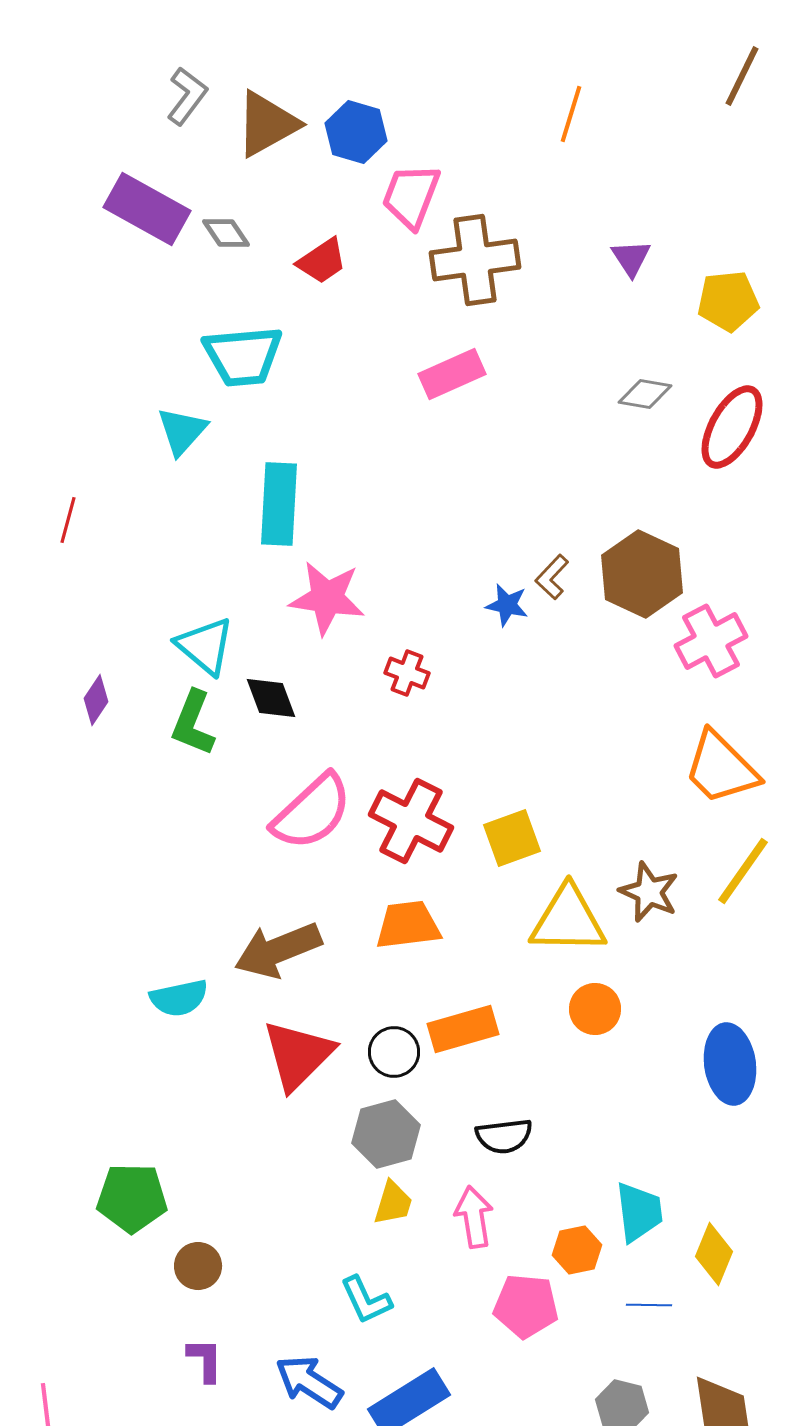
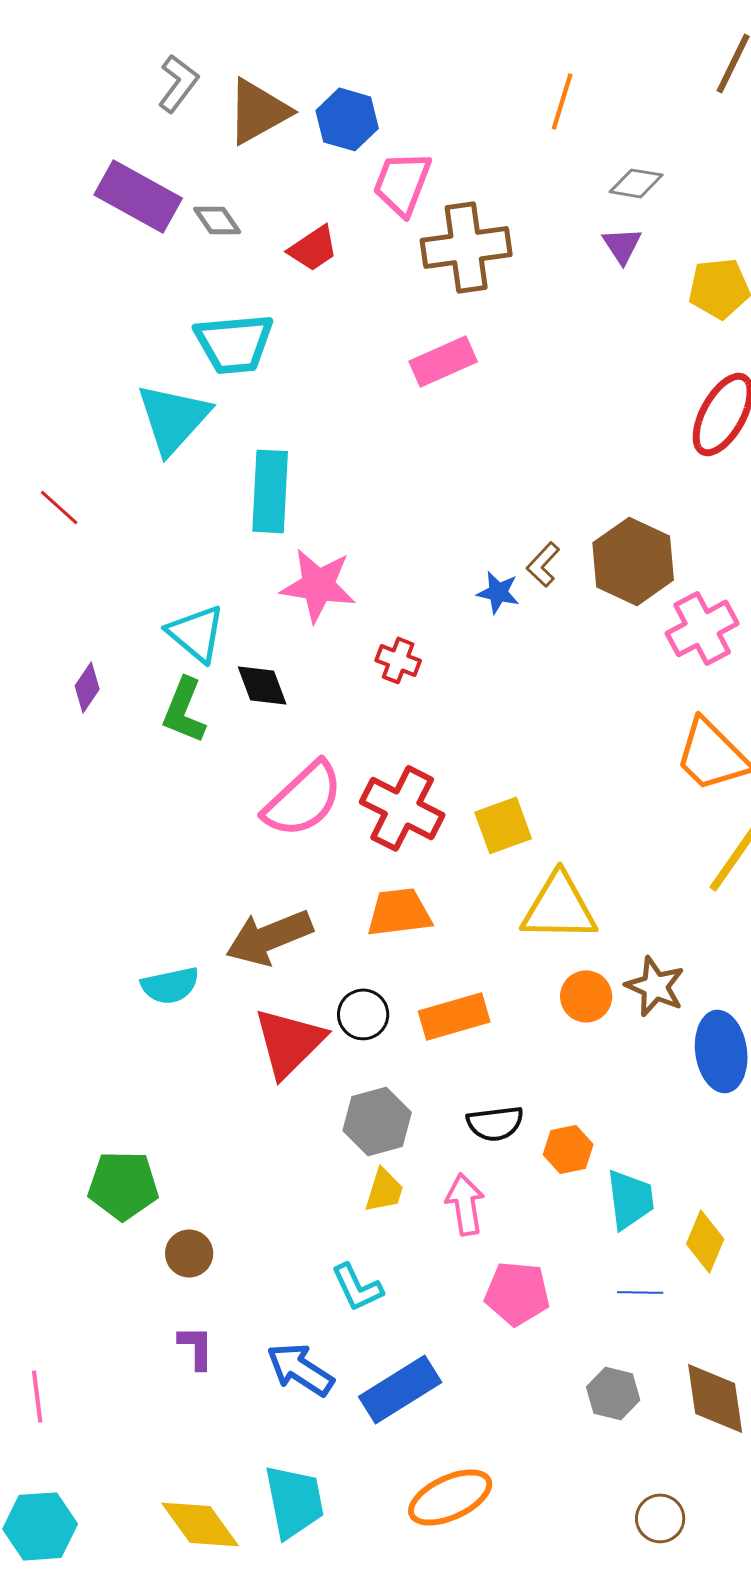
gray diamond: (645, 394) -> (636, 183), moved
cyan triangle: (182, 431) -> (173, 418), size x1.5
red line: (68, 520) -> (59, 507), turned -63
brown star: (649, 892) -> (655, 986), moved
black circle: (394, 1052) -> (363, 1014), moved
orange hexagon: (577, 1250) -> (568, 1149), moved

